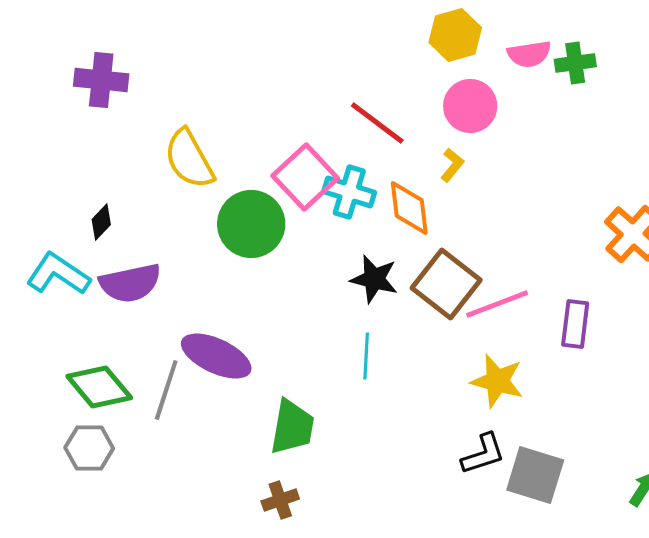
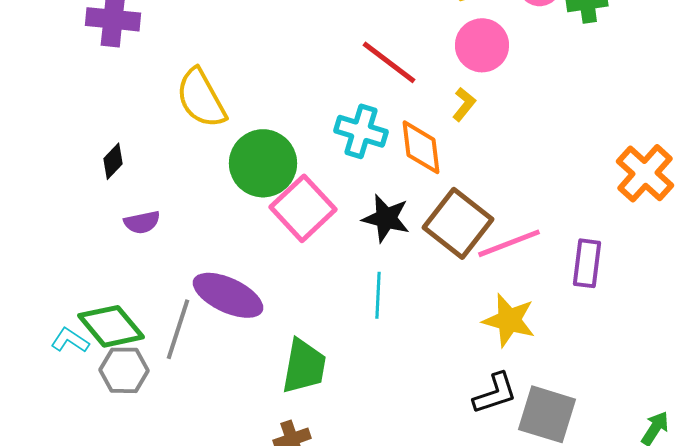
pink square: (305, 177) -> (303, 208), moved
cyan L-shape: (58, 274) -> (70, 340), moved, size x0.6
purple semicircle: (130, 283) -> (142, 222), size x0.6
gray hexagon: (89, 448) -> (124, 370), moved

